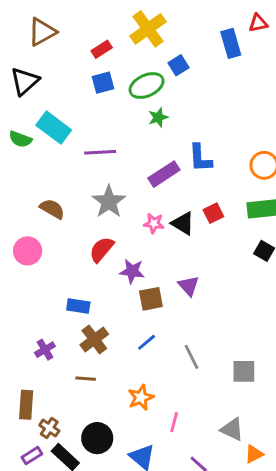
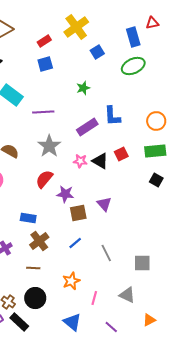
green ellipse: (147, 86) -> (133, 66), moved
gray triangle: (232, 429) -> (127, 295), moved
black circle: (97, 438) -> (35, 298), moved

